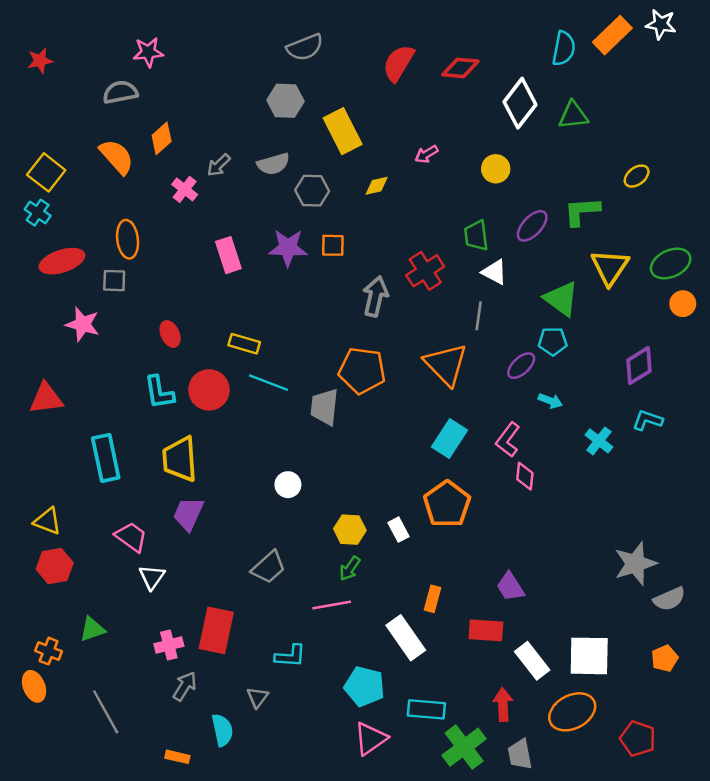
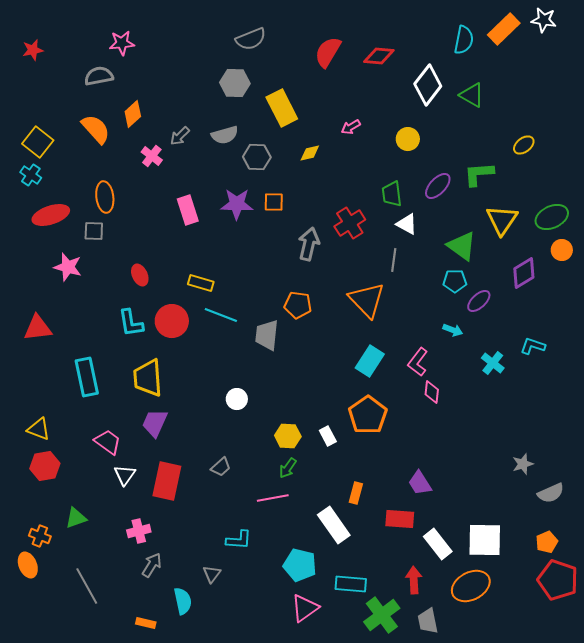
green triangle: (573, 115) -> (472, 95), turned 36
purple ellipse: (521, 366) -> (479, 301), moved
purple diamond: (639, 366) -> (524, 273), moved
orange pentagon: (362, 370) -> (298, 305), size x0.7
gray star: (635, 564) -> (523, 464), size x0.6
gray trapezoid: (268, 567) -> (221, 467), size x0.7
red rectangle: (216, 630) -> (167, 481), moved
red pentagon: (638, 739) -> (558, 580), moved, size x1.4

